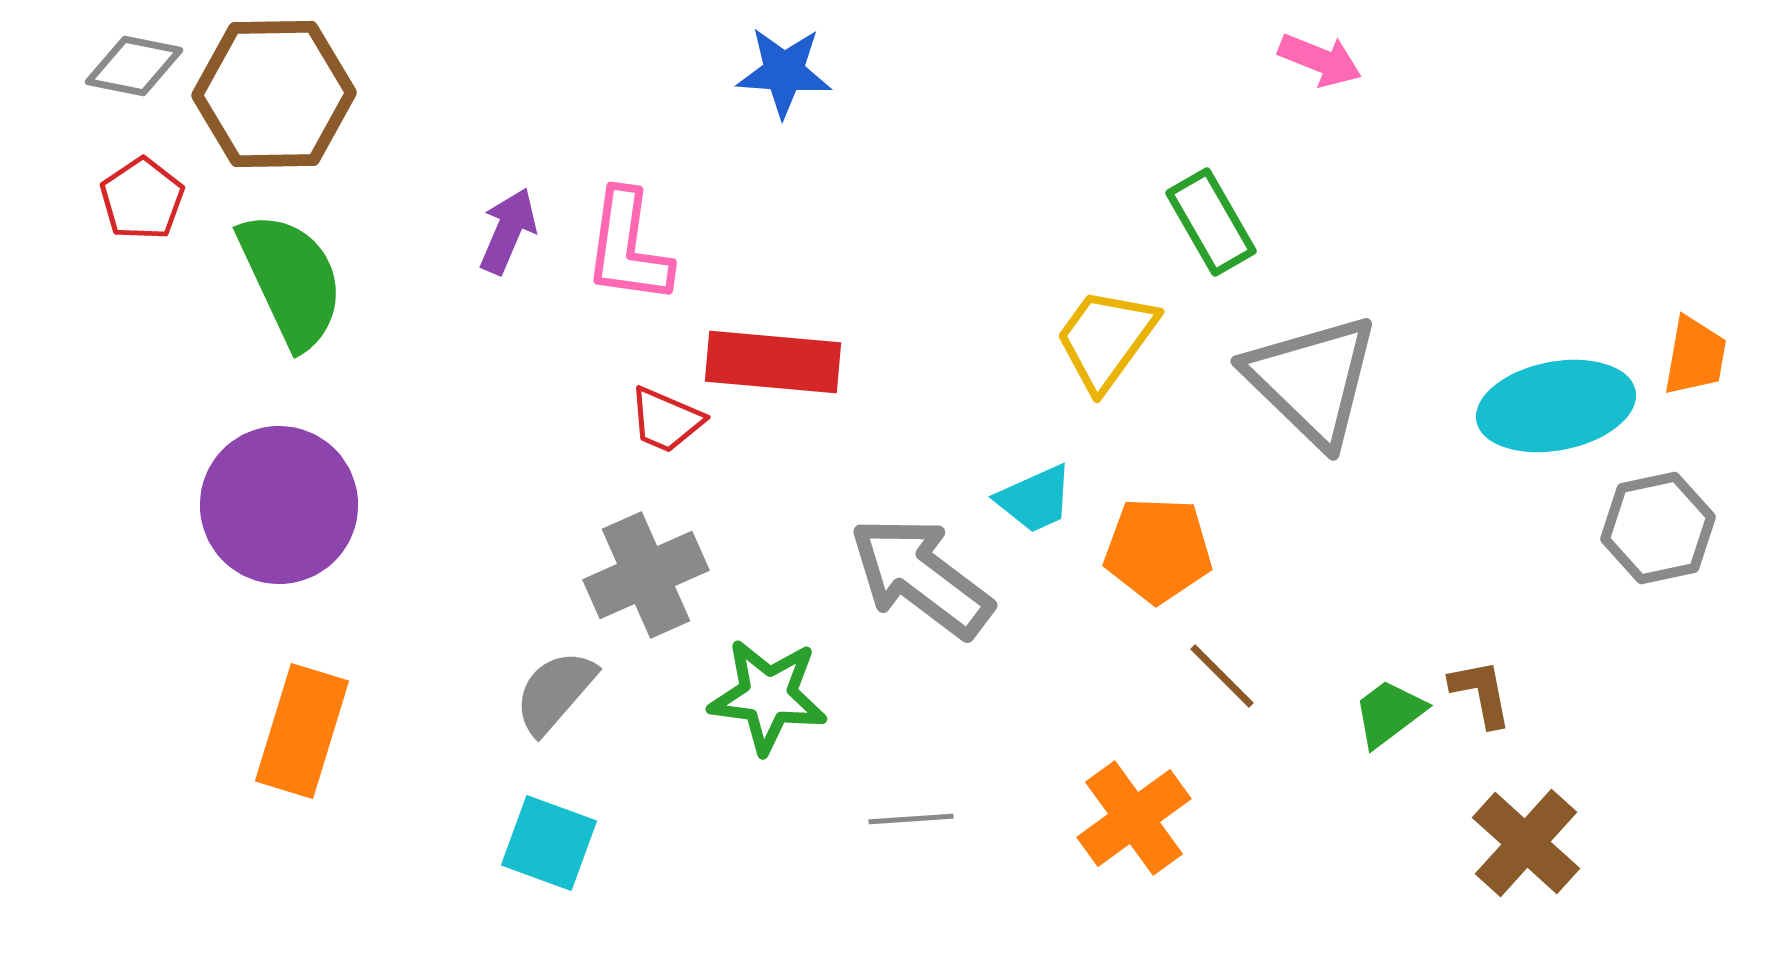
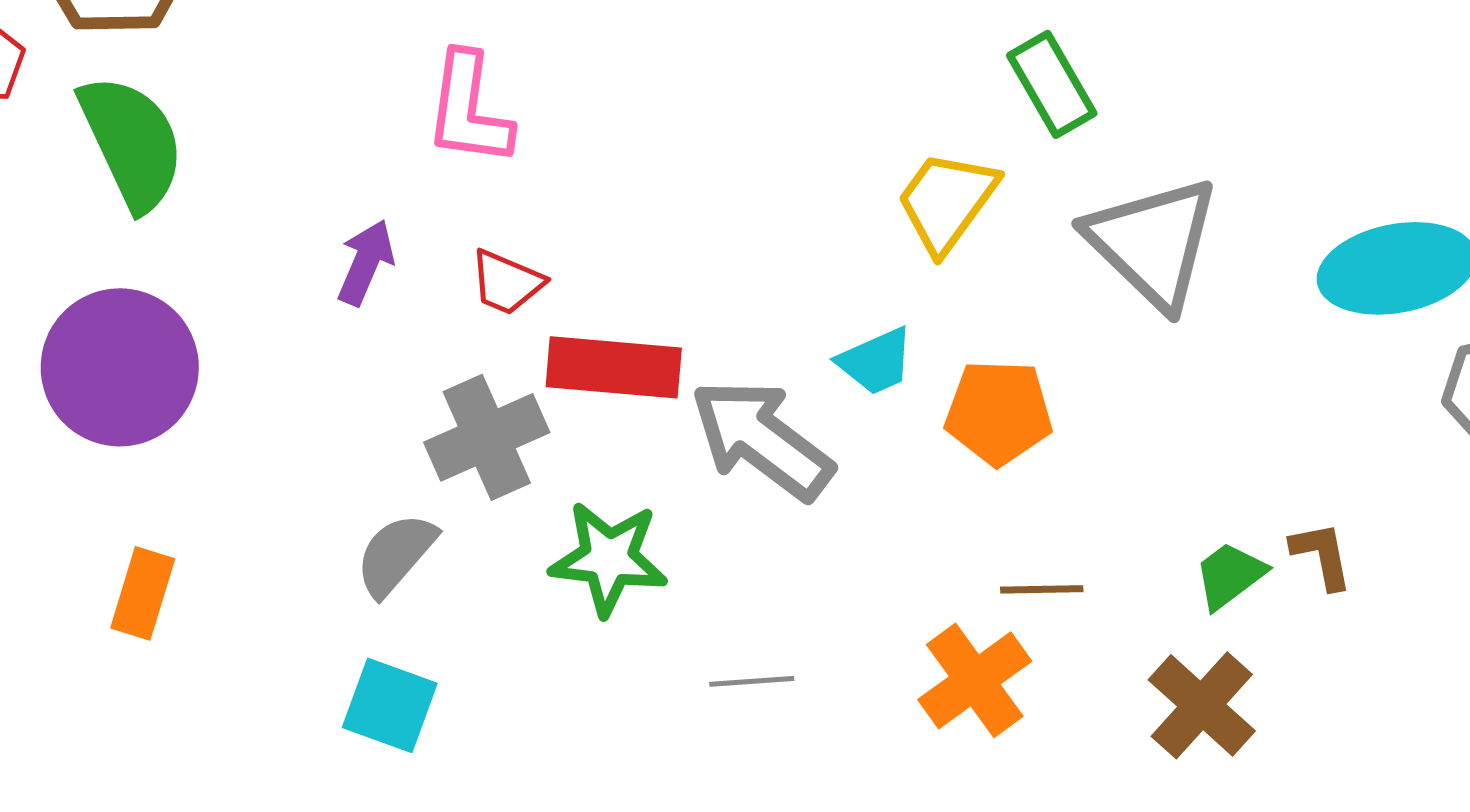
purple arrow: (508, 231) -> (366, 262), moved
red rectangle: (773, 362) -> (614, 367), moved
brown line: (1222, 676) -> (1042, 589), moved, turned -46
orange rectangle: (302, 731) -> (143, 593), size x0.7
brown cross: (1526, 843) -> (1202, 705), moved

